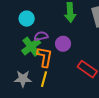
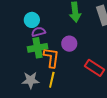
purple semicircle: (41, 36) -> (38, 32), moved
green cross: (31, 47) -> (38, 48), turned 30

